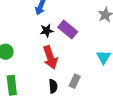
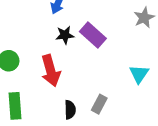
red arrow: (50, 57) -> (51, 71), moved

